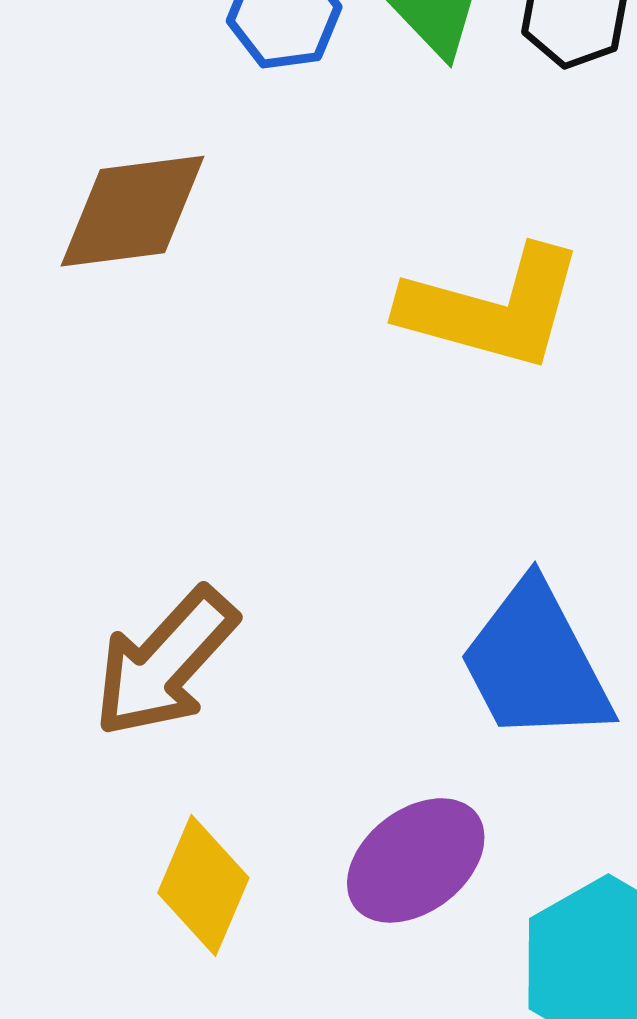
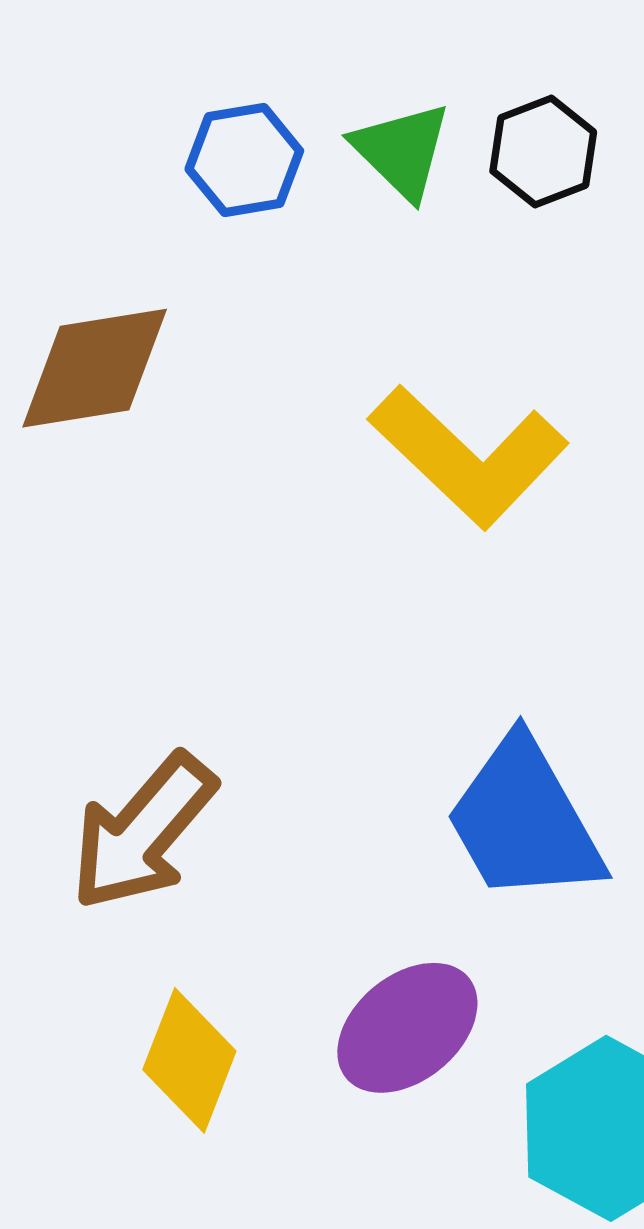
yellow L-shape: (492, 308) -> (468, 456), turned 30

